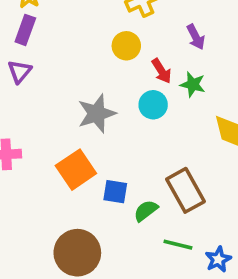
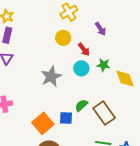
green star: (193, 84) -> (103, 65), moved
orange square: (76, 170) -> (43, 123), moved
green semicircle: (146, 211) -> (81, 105), moved

